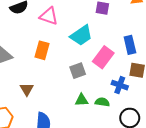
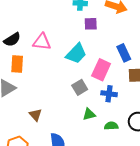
orange rectangle: (42, 50) -> (17, 64), moved
blue cross: (120, 85) -> (109, 94), moved
green semicircle: (102, 102) -> (111, 126), moved

